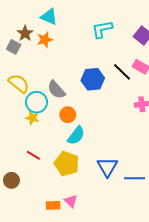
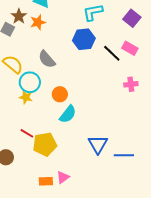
blue hexagon: (93, 79) -> (84, 39), moved
gray semicircle: (56, 90) -> (47, 59), moved
yellow pentagon: (67, 164) -> (45, 144), moved, turned -30
pink triangle: (71, 201) -> (63, 177), turned 40

